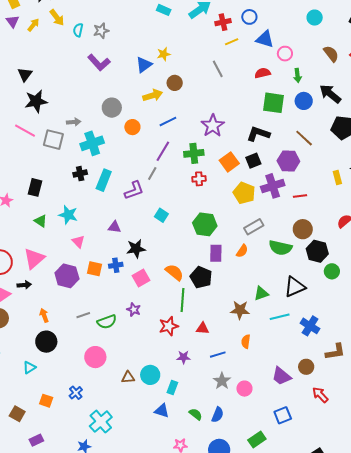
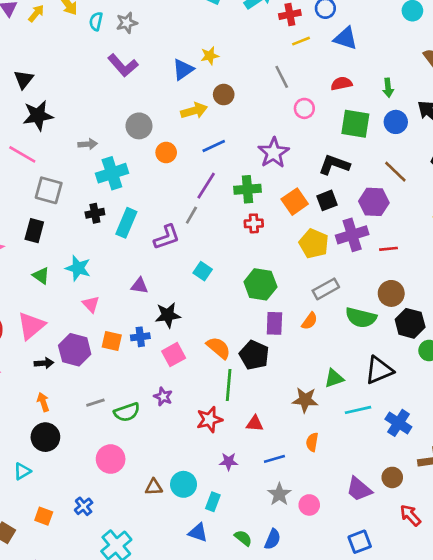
pink circle: (285, 54) -> (304, 108), moved
gray square: (53, 140) -> (49, 190), moved
black arrow: (24, 285) -> (44, 363), moved

